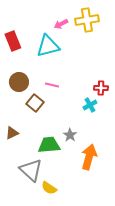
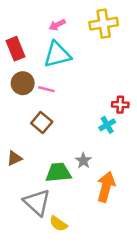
pink arrow: (61, 24) -> (57, 25), moved
brown circle: (19, 82) -> (23, 83), moved
pink line: (52, 85) -> (46, 89), moved

